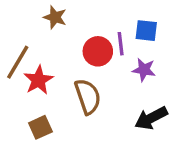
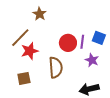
brown star: (55, 17) -> (40, 14), moved

